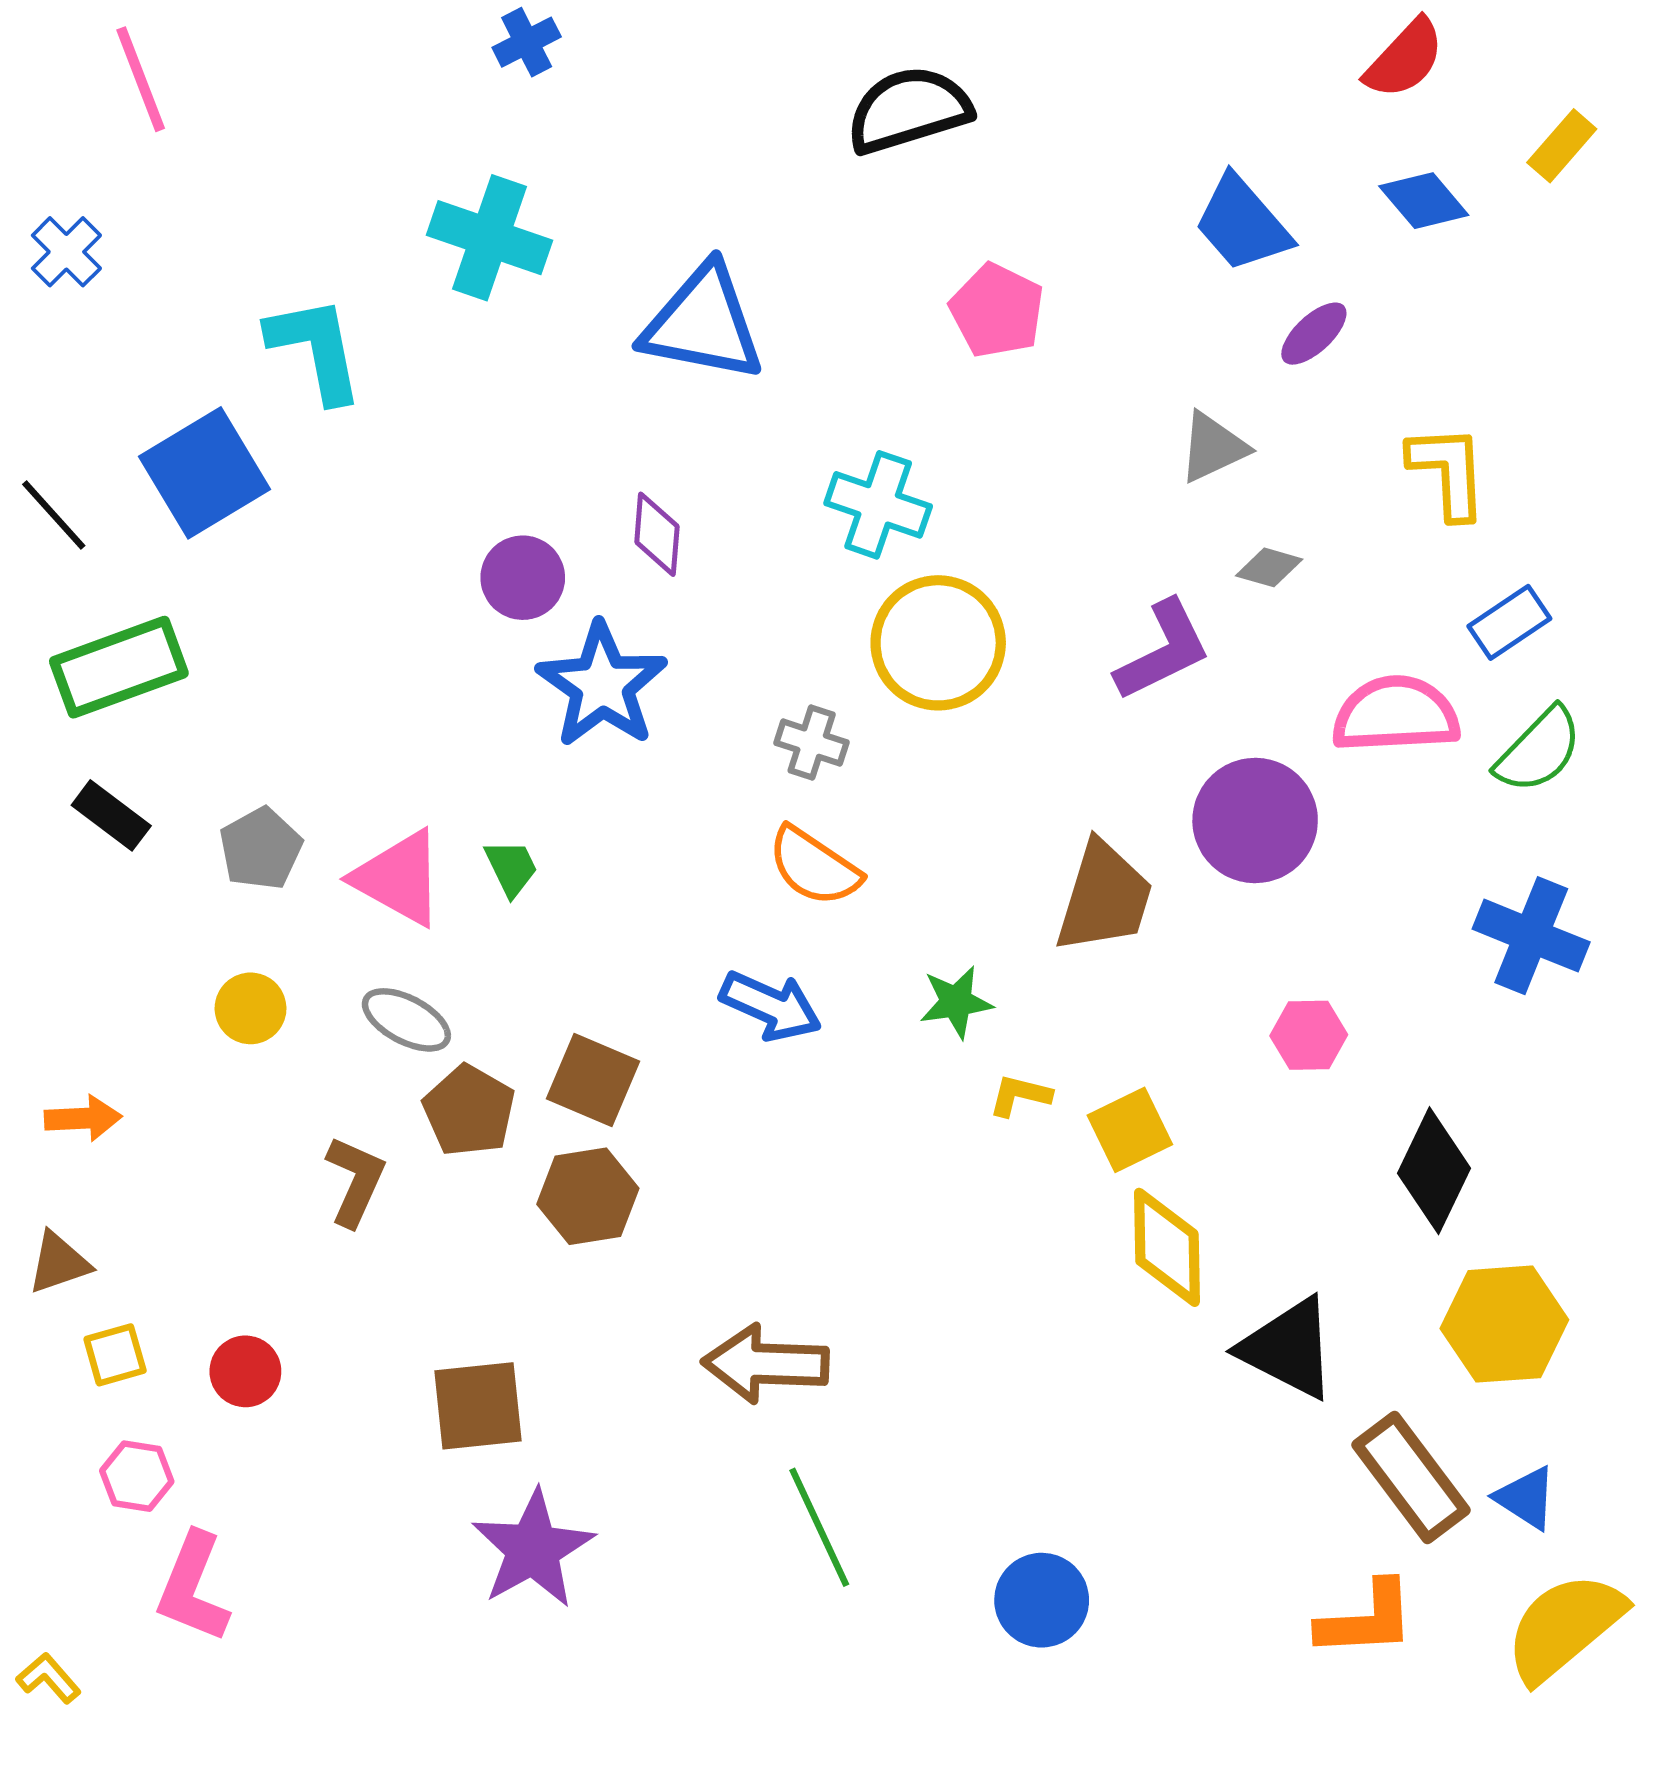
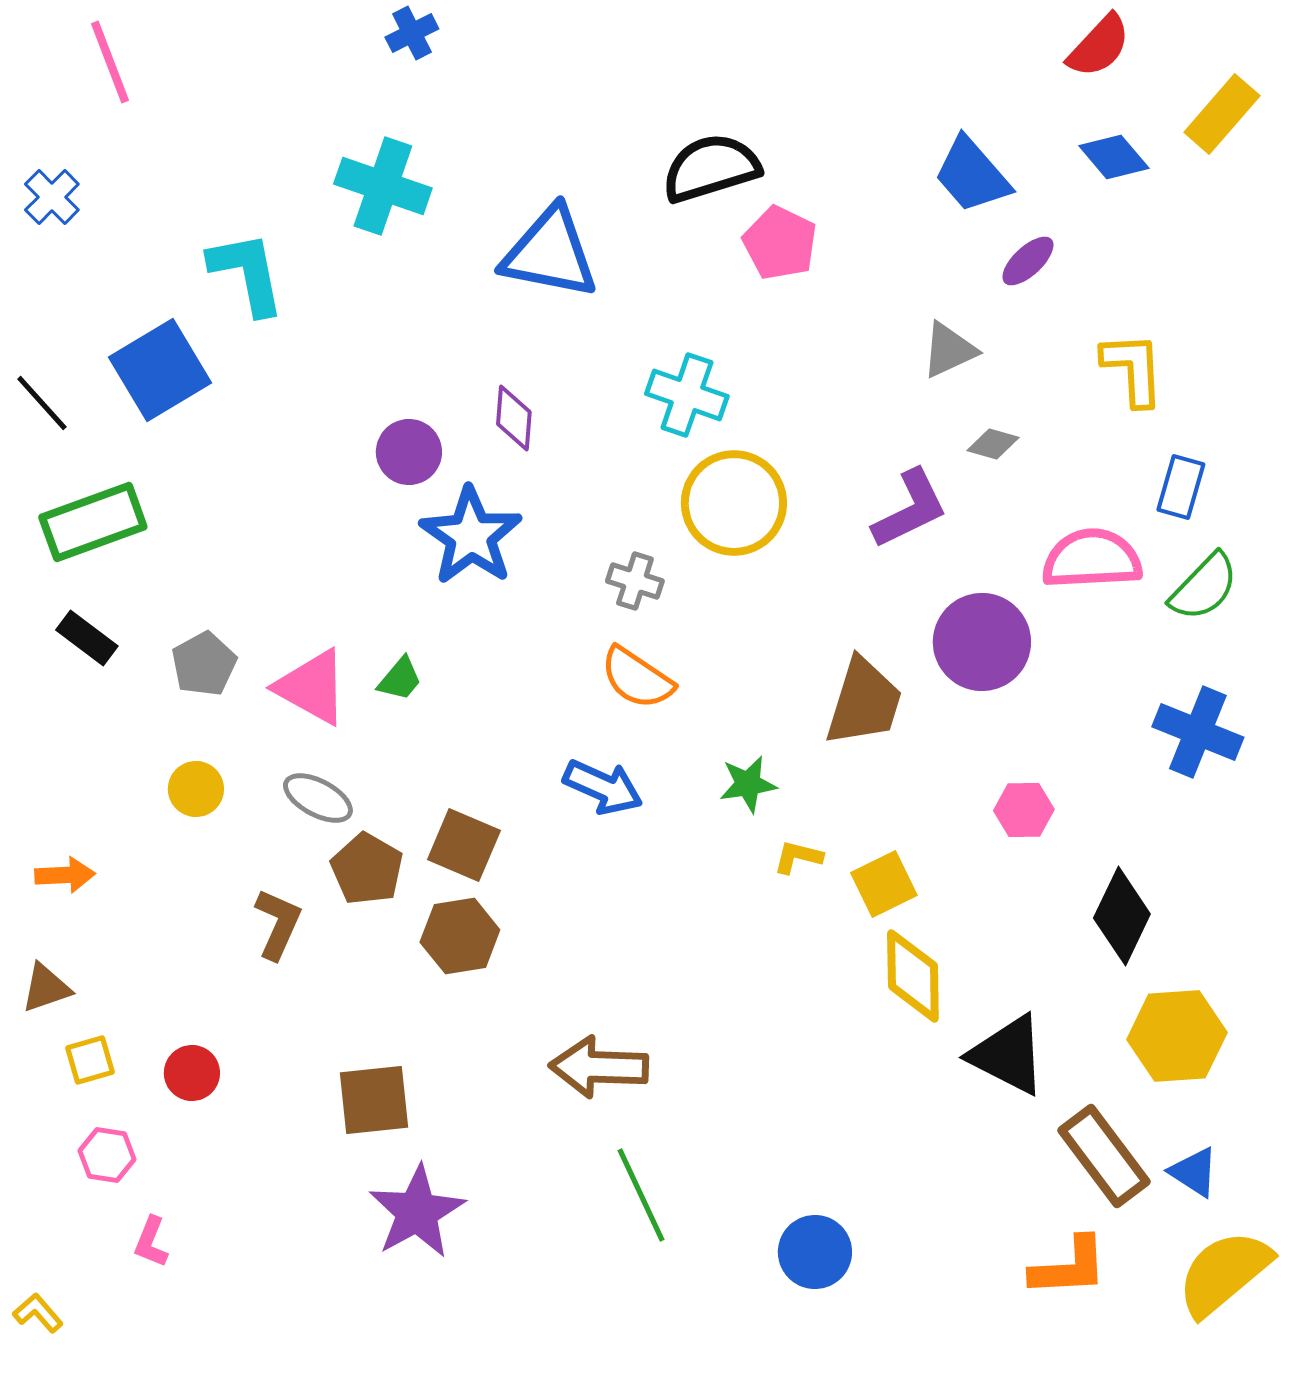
black semicircle: (909, 110) -> (711, 168), moved
yellow rectangle: (1562, 146) -> (1222, 114), size x1.4
blue rectangle: (1509, 622) -> (1181, 487), turned -40
green trapezoid: (511, 868) -> (400, 679), turned 66
pink L-shape: (193, 1587) -> (151, 1242), size x0.6

